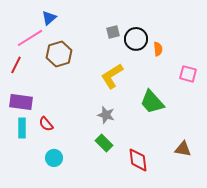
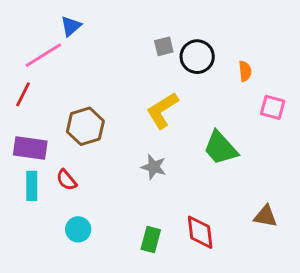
orange semicircle: (158, 49) -> (245, 71), moved
brown hexagon: (59, 54) -> (85, 126), moved
green rectangle: (104, 143) -> (151, 239), moved, turned 60

